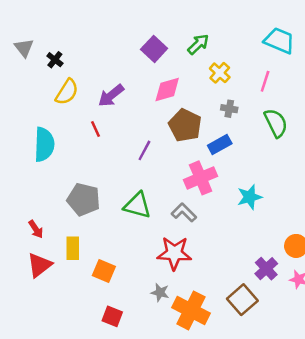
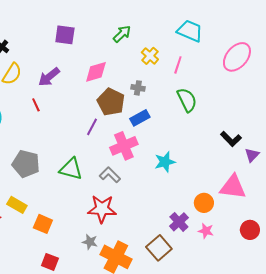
purple square: (154, 49) -> (65, 35), moved, turned -35
yellow cross: (220, 73) -> (150, 56), moved
gray cross: (229, 109) -> (138, 88), moved
purple line: (144, 150) -> (92, 127), moved
yellow rectangle: (73, 248) -> (17, 205), turned -60

